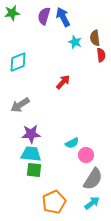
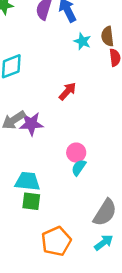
purple star: (31, 134) -> (31, 124), moved
cyan semicircle: (72, 143) -> (79, 168), turned 152
pink circle: (86, 155) -> (76, 153), moved

